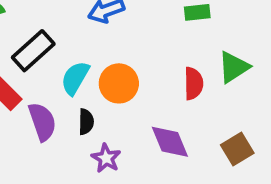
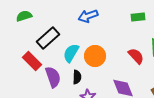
red semicircle: (194, 83) -> (136, 56), turned -42

